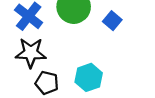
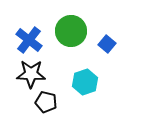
cyan hexagon: (89, 77) -> (85, 82), moved

